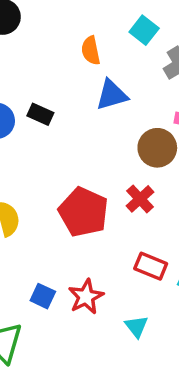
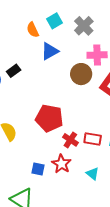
cyan square: (144, 30) -> (55, 21), moved, turned 35
black rectangle: (40, 114) -> (14, 71), turned -48
red cross: (140, 199) -> (70, 140), moved

